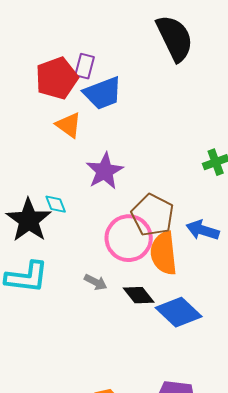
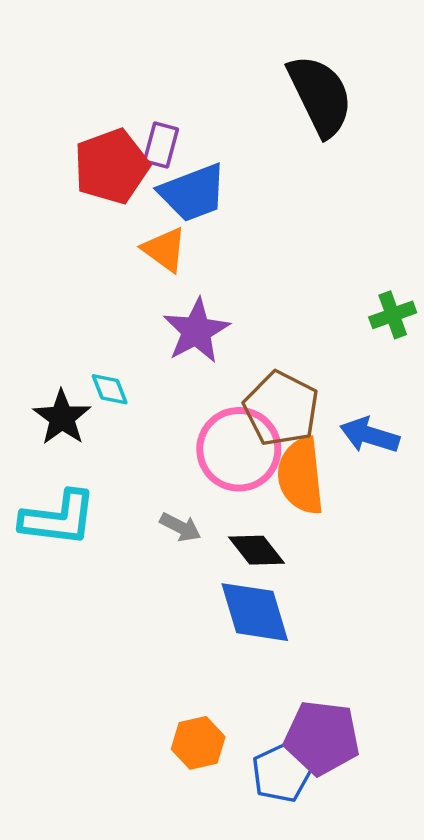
orange triangle: (69, 125) -> (165, 249), moved
black star: (29, 220) -> (62, 417), size x0.7
blue diamond: (179, 312) -> (255, 612), moved, turned 30

